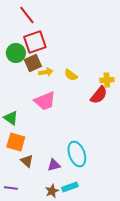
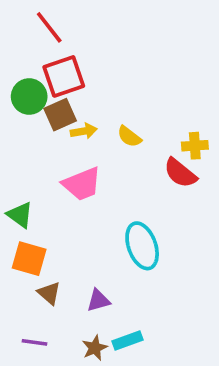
red semicircle: (99, 95) -> (180, 173), turned 90
cyan ellipse: (77, 154) -> (142, 246), moved
purple line: (11, 188) -> (35, 342), moved

